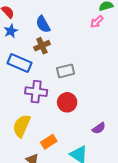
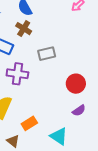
brown cross: (42, 46) -> (24, 29), turned -35
red circle: (67, 102) -> (76, 84), moved

